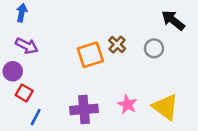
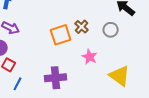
pink star: (127, 104) -> (90, 57), moved

